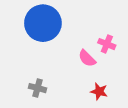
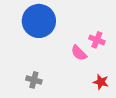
red star: (99, 91) -> (101, 82), moved

